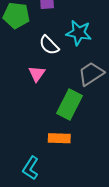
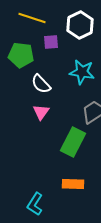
white semicircle: (49, 45) -> (41, 84), moved
orange rectangle: (59, 138) -> (73, 184), moved

